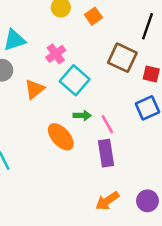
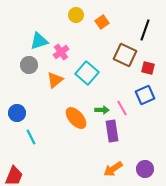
pink cross: (56, 54) -> (61, 52), moved
green arrow: (82, 115) -> (102, 110), moved
pink line: (107, 124) -> (122, 108), moved

